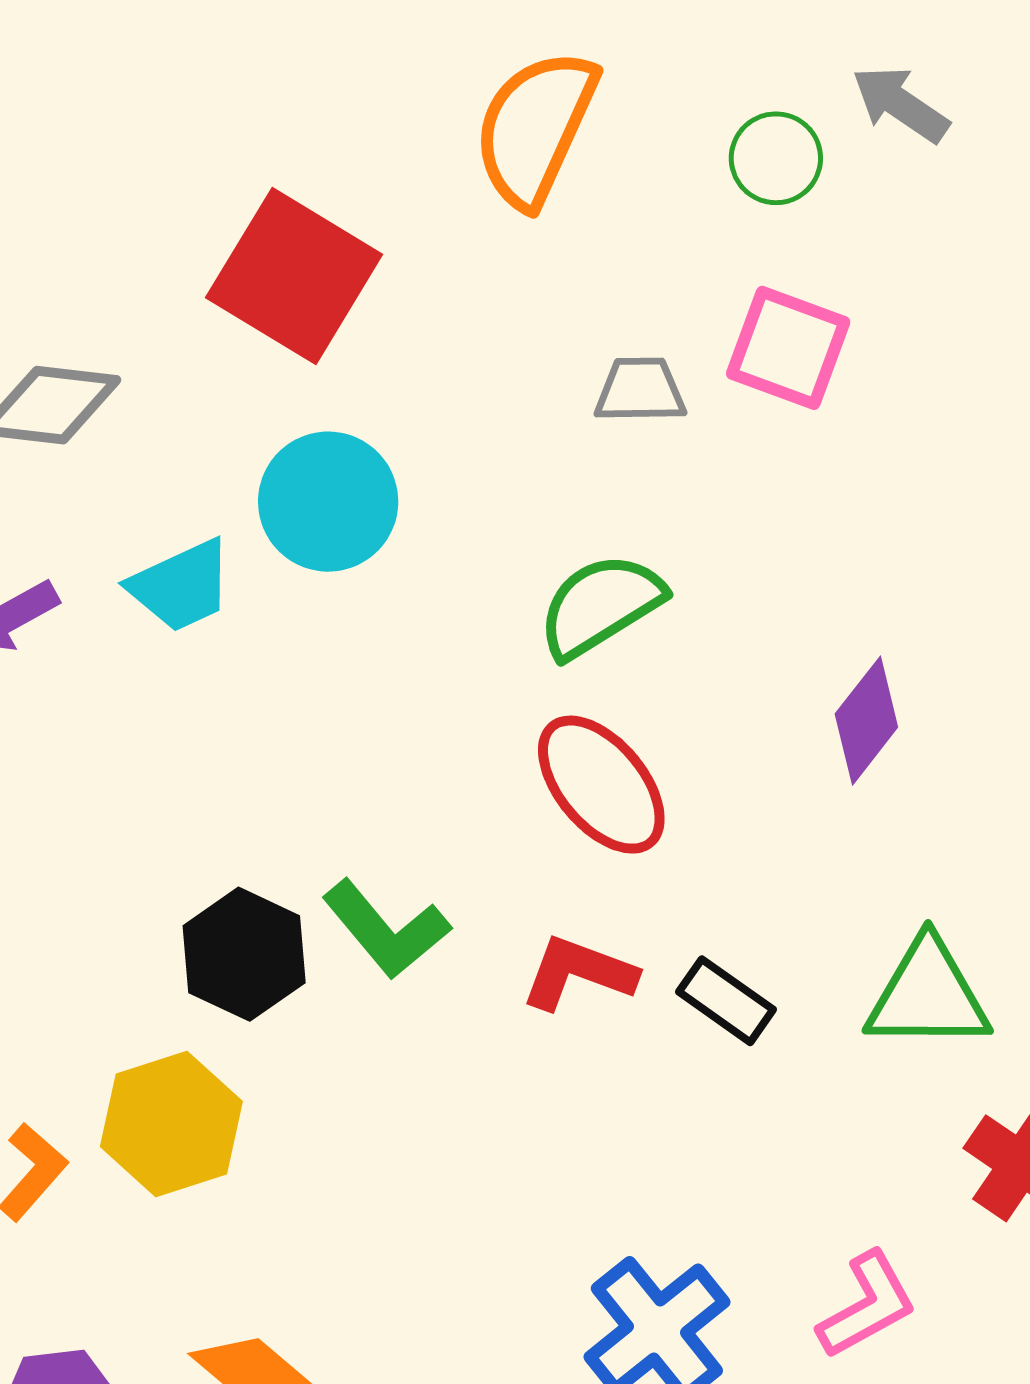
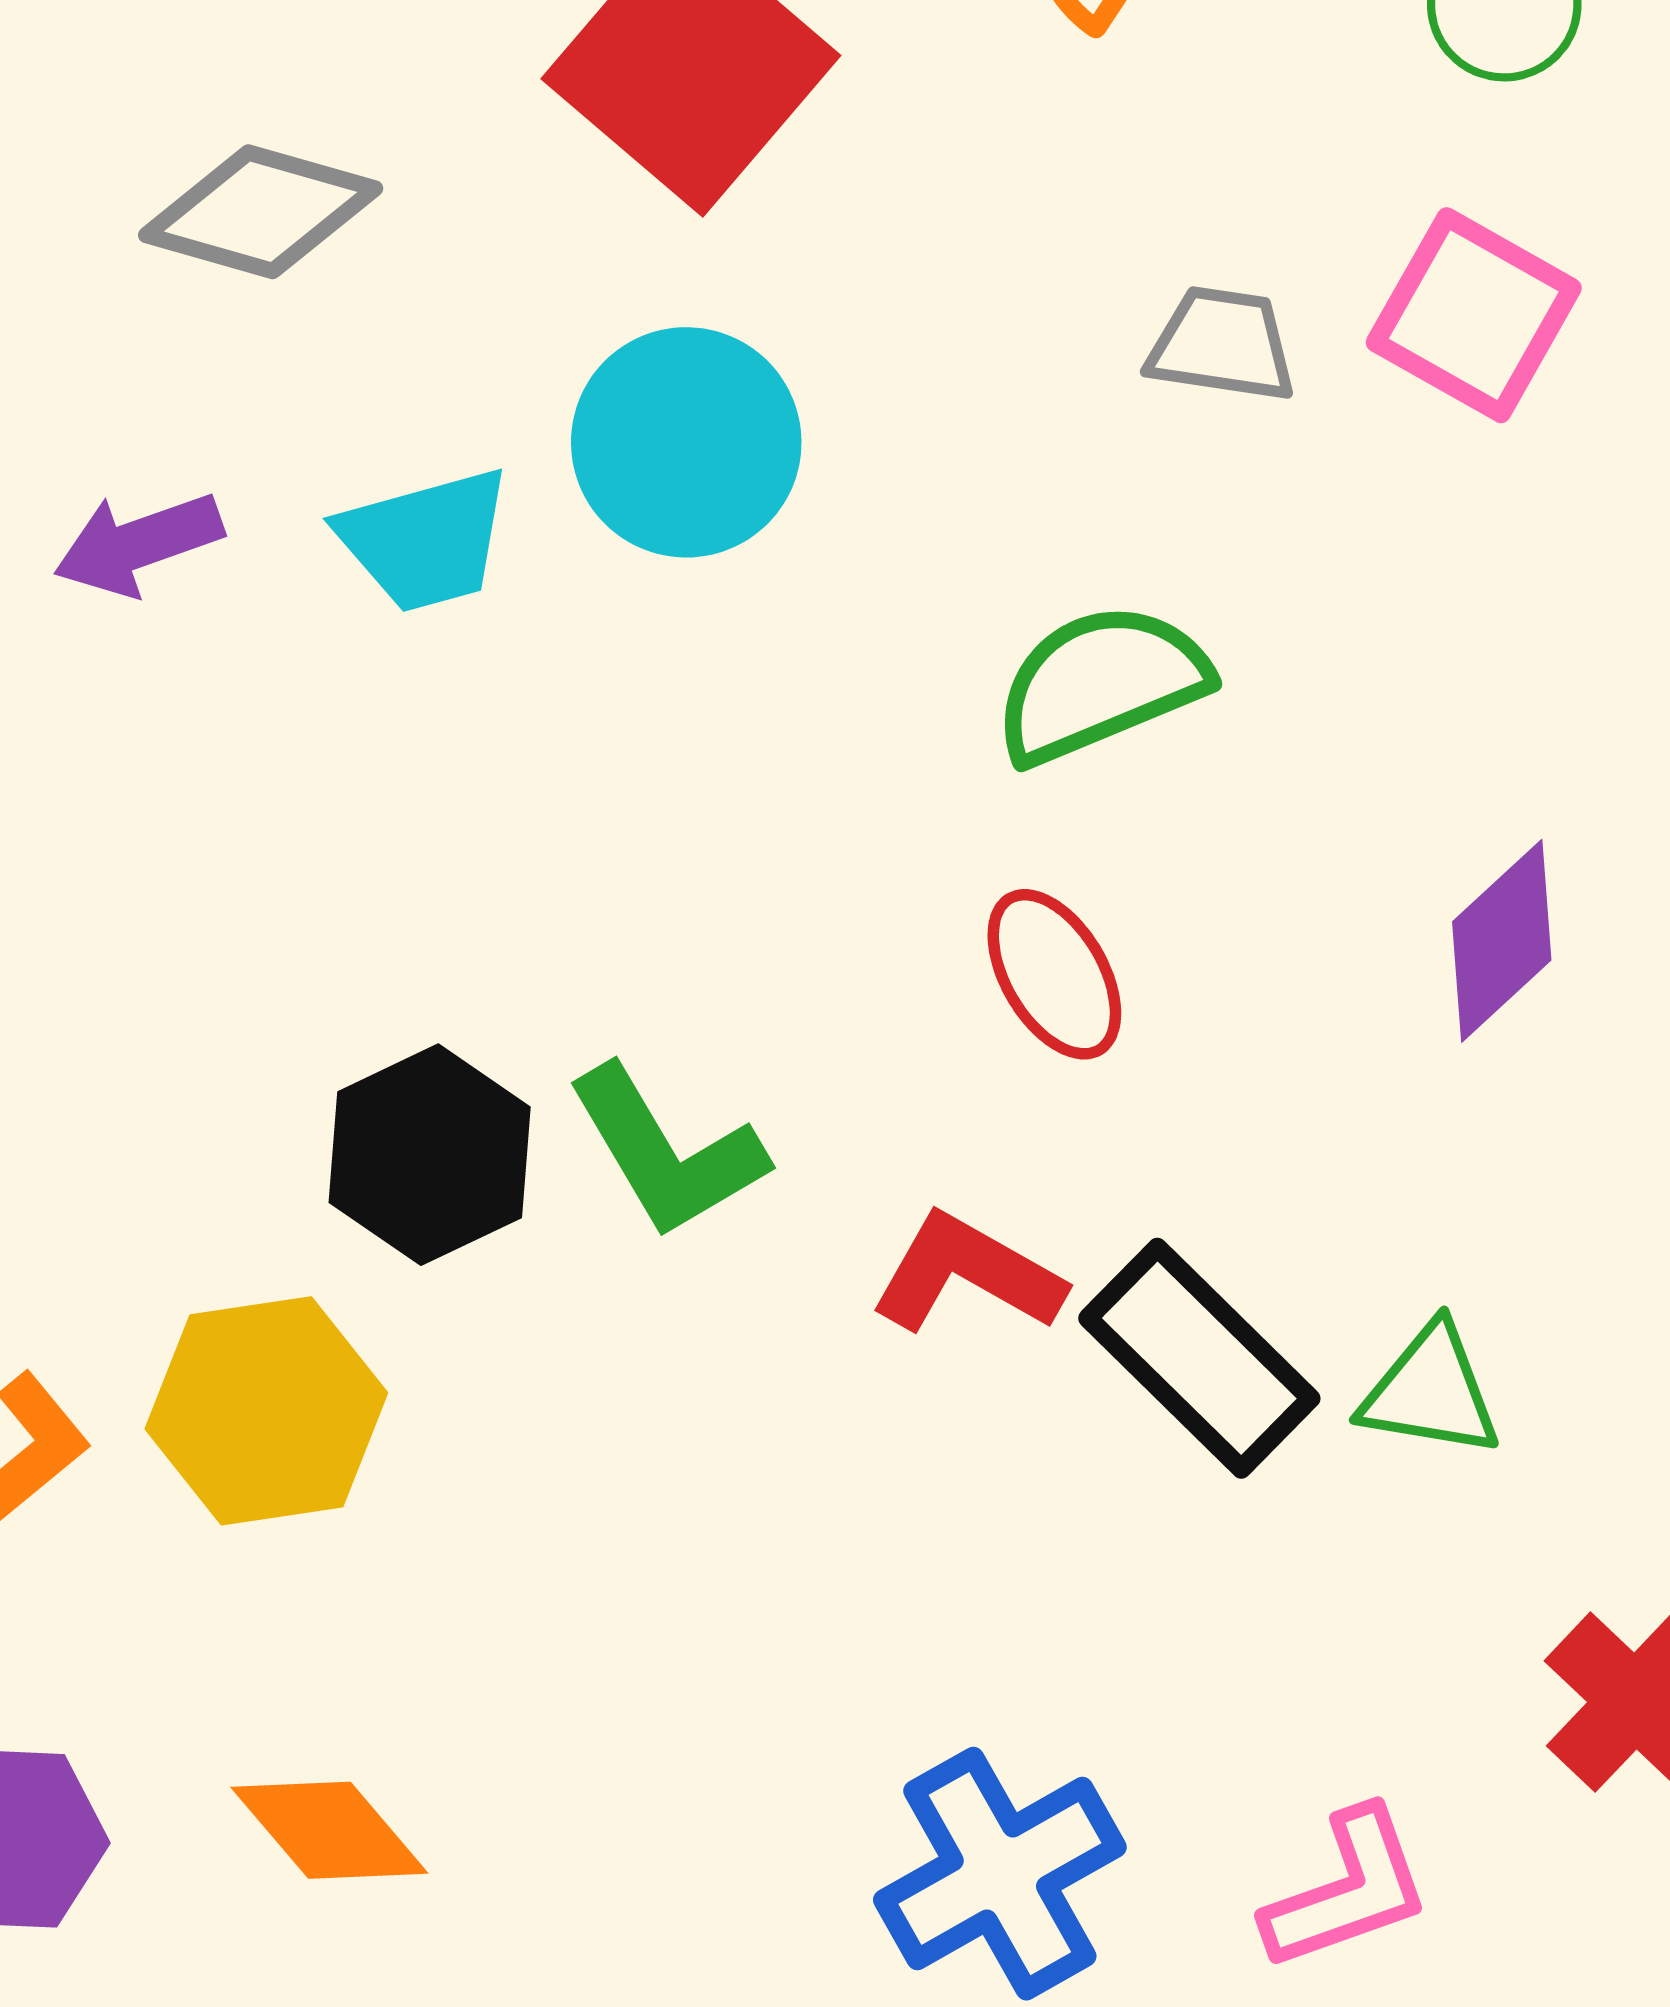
red ellipse: (601, 785) -> (1054, 974), size x0.7
green triangle: (928, 995) -> (1431, 1391), moved, size x0.7
black rectangle: (726, 1001) -> (1199, 1358), size x1.5

